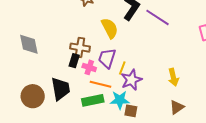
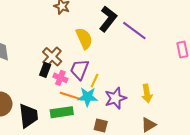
brown cross: (80, 48) -> (52, 57), turned 30
purple star: (131, 80) -> (116, 98), moved
black trapezoid: (61, 89) -> (28, 116), moved
cyan star: (120, 100) -> (88, 97), moved

